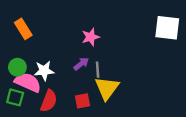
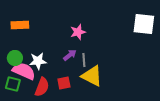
orange rectangle: (23, 29) -> (20, 25), turned -60
yellow triangle: (107, 88) -> (92, 76), turned -40
red square: (82, 101) -> (64, 83), moved

